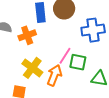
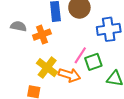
green square: (78, 62) -> (93, 62), turned -30
orange arrow: (54, 75) -> (69, 75), turned 85

